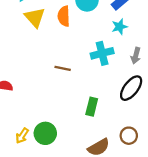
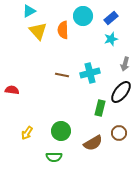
cyan cross: (102, 53) -> (90, 73), moved
green rectangle: (92, 107) -> (100, 108), moved
green circle: (45, 133) -> (61, 131), moved

